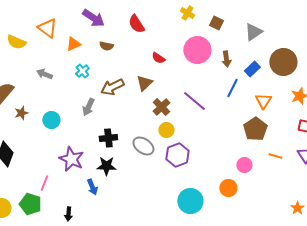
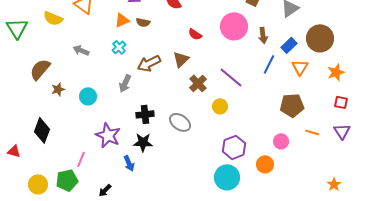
orange triangle: (73, 44) -> (122, 20), moved
orange triangle: (263, 101) -> (300, 67), moved
brown pentagon: (255, 129) -> (292, 105), turned 30
yellow circle: (166, 130) -> (220, 106), moved
purple hexagon: (177, 155) -> (234, 147), moved
green pentagon: (30, 204) -> (67, 180), turned -30
black arrow: (68, 214) -> (105, 190), turned 40

